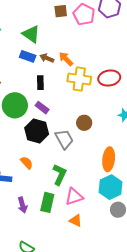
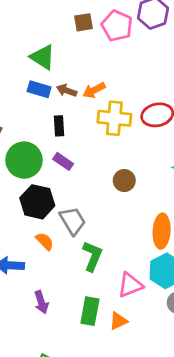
orange arrow: (66, 59) -> (94, 90), turned -70
black hexagon: (37, 131) -> (37, 202), moved
gray trapezoid: (64, 139) -> (73, 221), moved
pink triangle: (74, 197) -> (130, 285), moved
green rectangle: (47, 202) -> (90, 311), moved
orange triangle: (76, 221) -> (118, 321), turned -48

